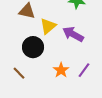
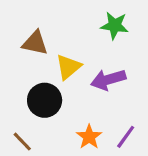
purple arrow: (73, 34) -> (108, 80), turned -45

